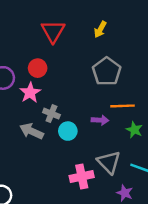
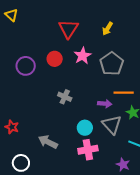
pink star: (30, 93) -> (83, 56), moved
gray arrow: (32, 131) -> (48, 142), moved
cyan circle: (68, 131) -> (85, 128), moved
gray triangle: (109, 162) -> (112, 125), moved

